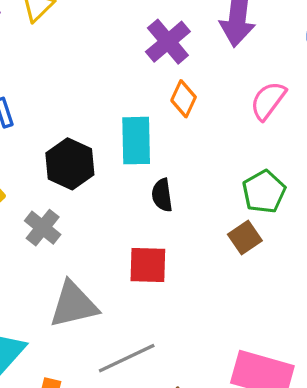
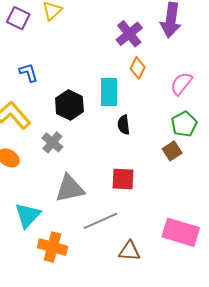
pink semicircle: (268, 101) -> (181, 84), moved
red square: (148, 265) -> (123, 179), moved

